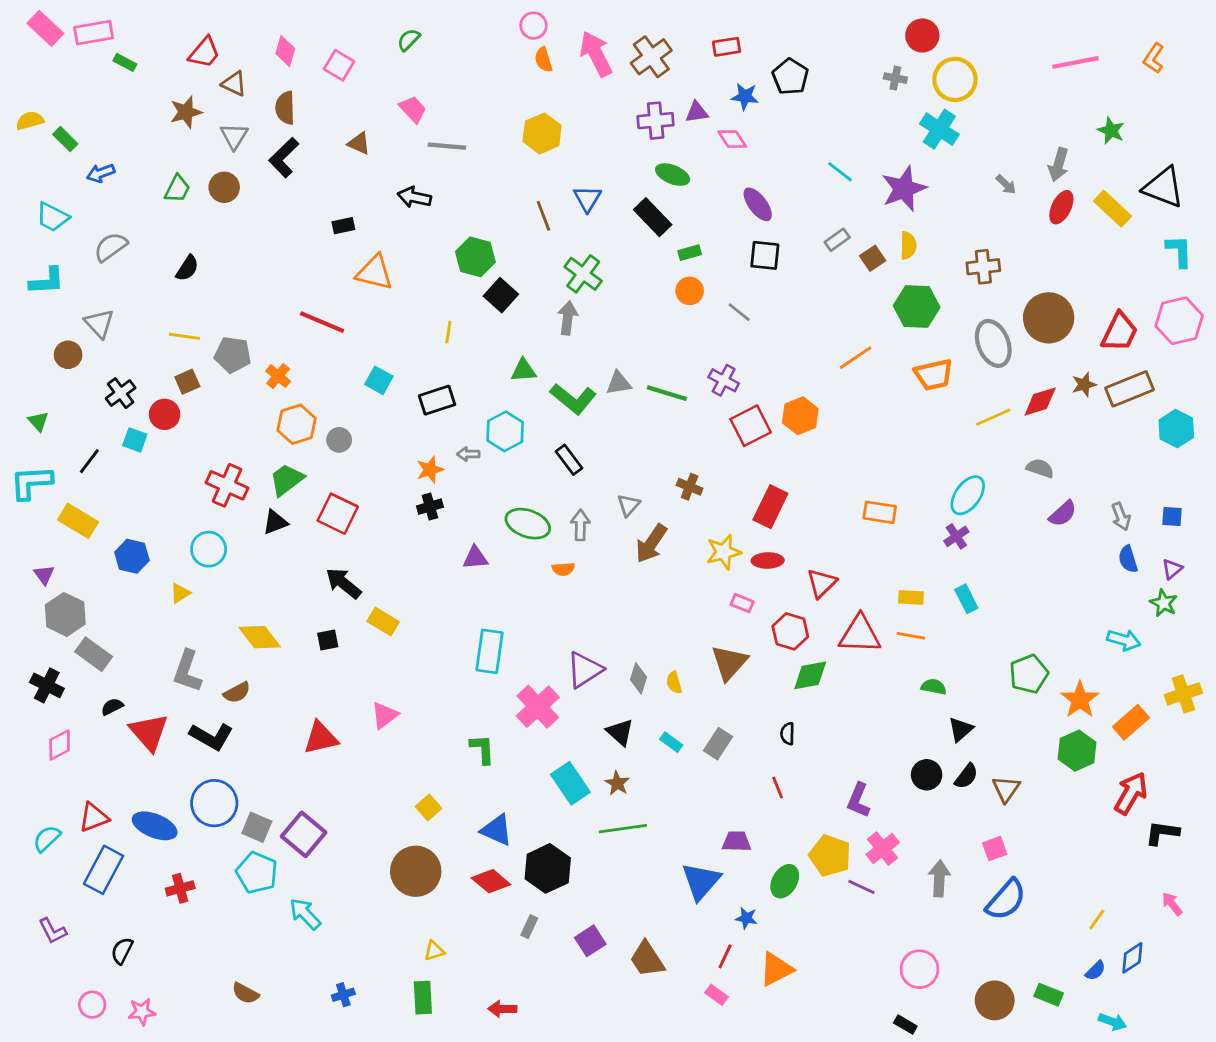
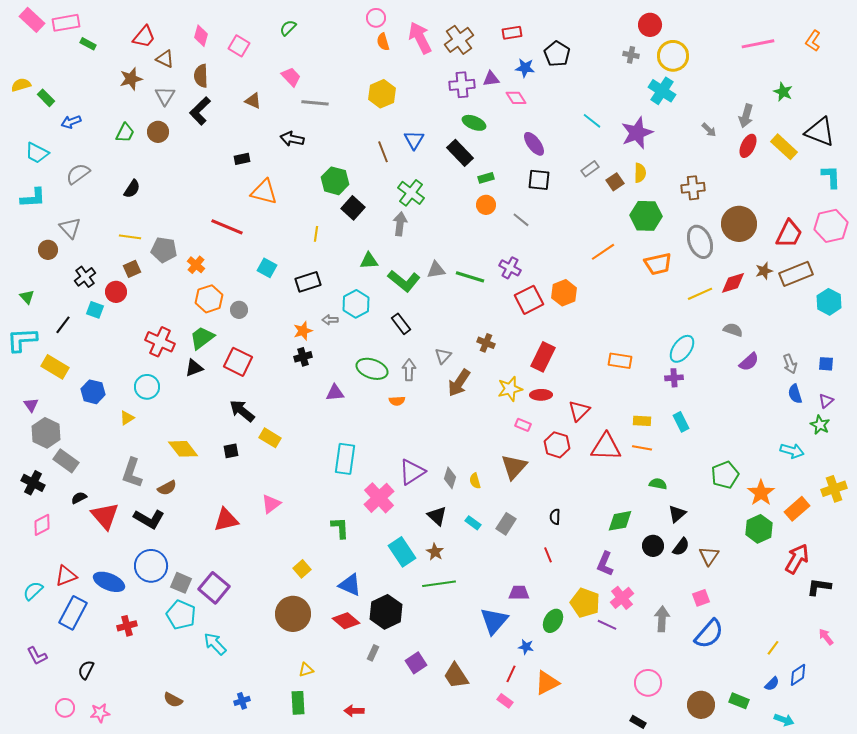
purple cross: (956, 536) -> (674, 378), turned 30
green diamond: (810, 675) -> (620, 521), moved

